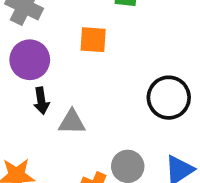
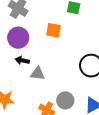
black arrow: (41, 101) -> (22, 60), turned 104

